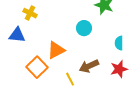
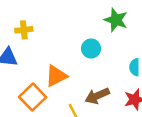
yellow cross: (30, 13) -> (24, 30), turned -32

